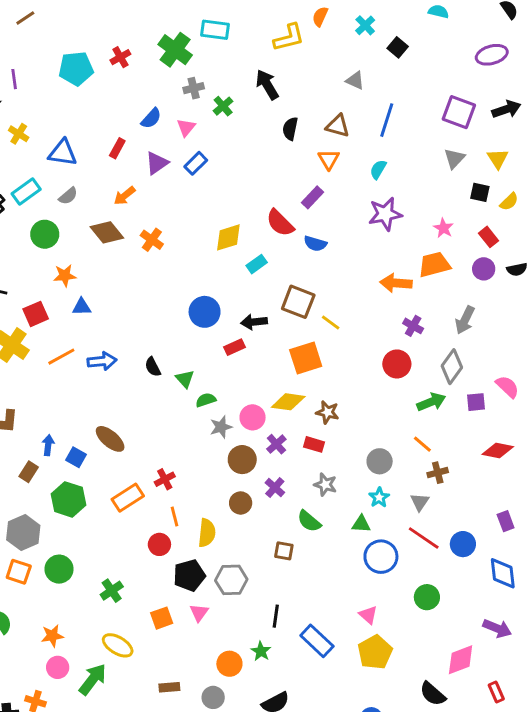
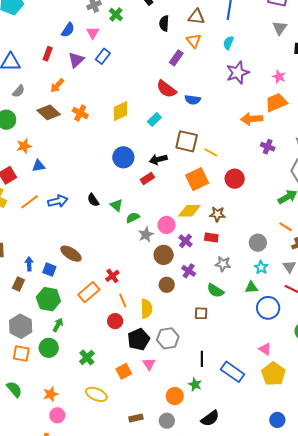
purple rectangle: (312, 197) -> (176, 58), moved
yellow diamond: (228, 237) -> (120, 111), moved
red circle: (397, 364) -> (235, 179), moved
green arrow: (93, 679) -> (58, 325), moved, size x0.6

